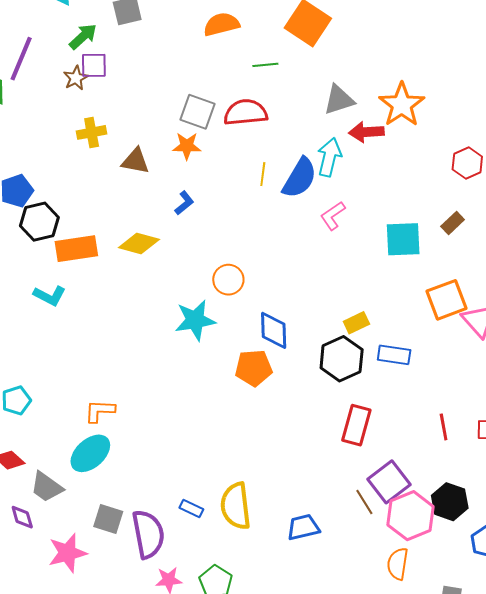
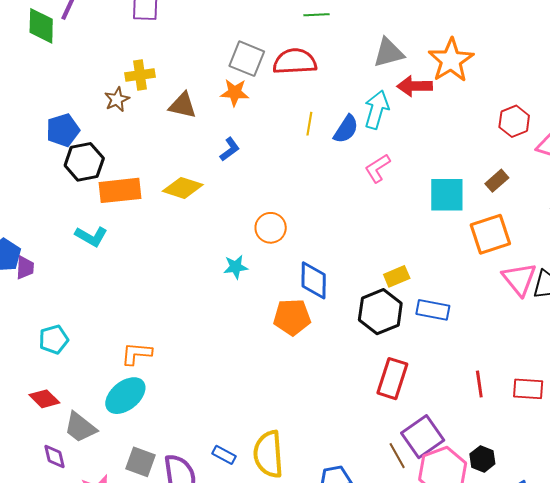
brown star: (76, 78) -> (117, 99), moved
blue semicircle: (300, 178) -> (346, 129), size x0.7
orange square: (447, 300) -> (490, 234), moved
cyan star: (195, 320) -> (236, 267), size x0.6
black hexagon: (450, 502) -> (482, 459), size x0.7

